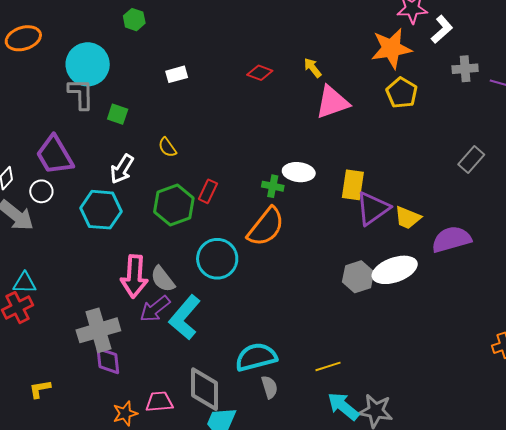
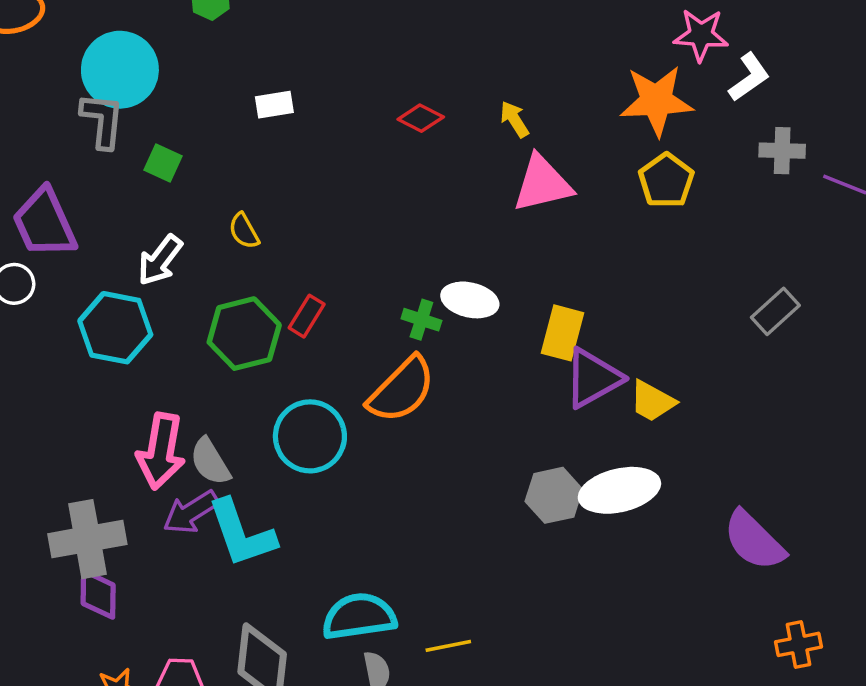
purple semicircle: (451, 239) -> (754, 541), moved, turned -126
cyan L-shape: (185, 317) -> (241, 533), turned -66
yellow line: (328, 366) -> (448, 646), moved

